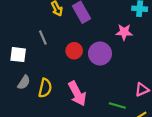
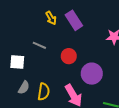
gray line: (43, 38) -> (39, 45), turned -40
purple circle: (100, 53) -> (92, 74), moved

